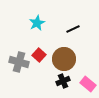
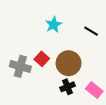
cyan star: (37, 23) -> (54, 25), moved
black line: (73, 29) -> (91, 31), moved, turned 56

